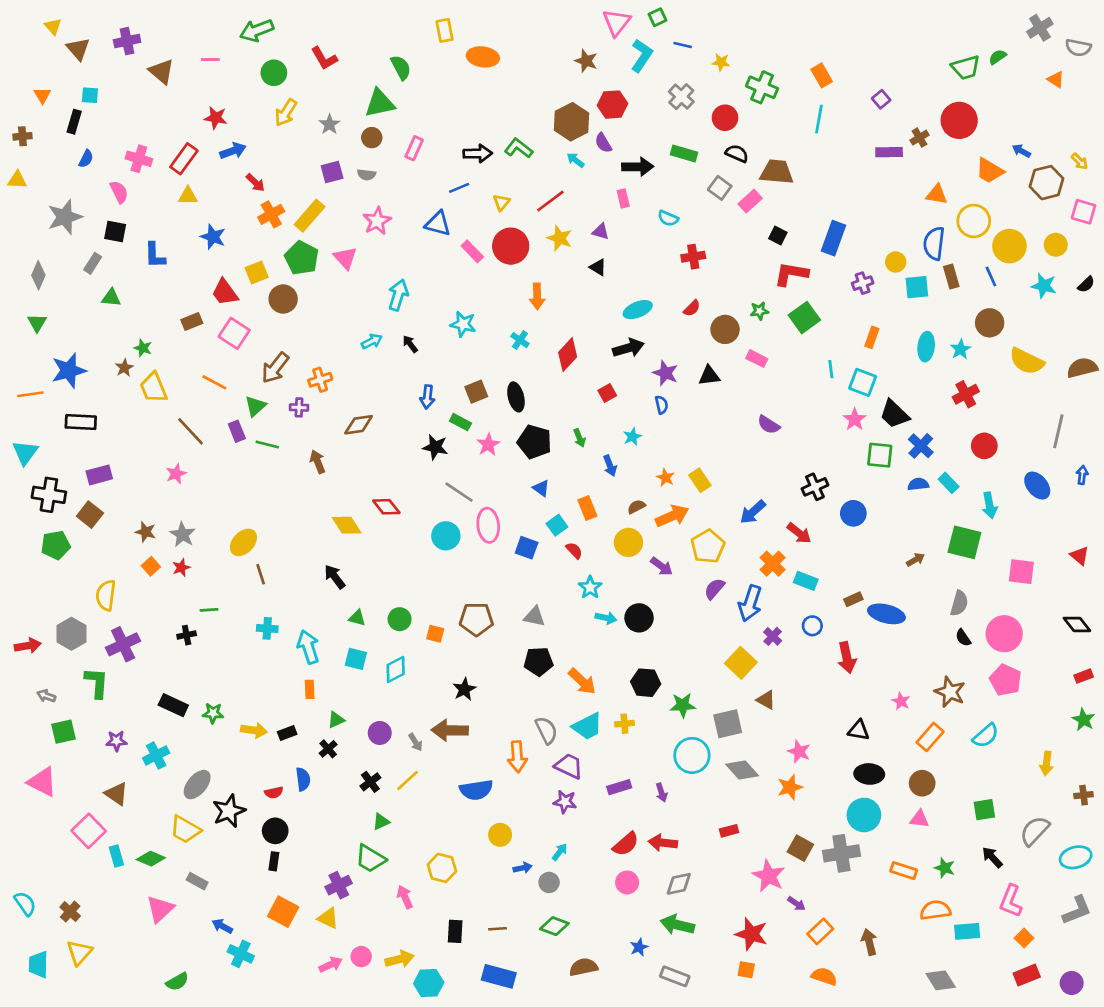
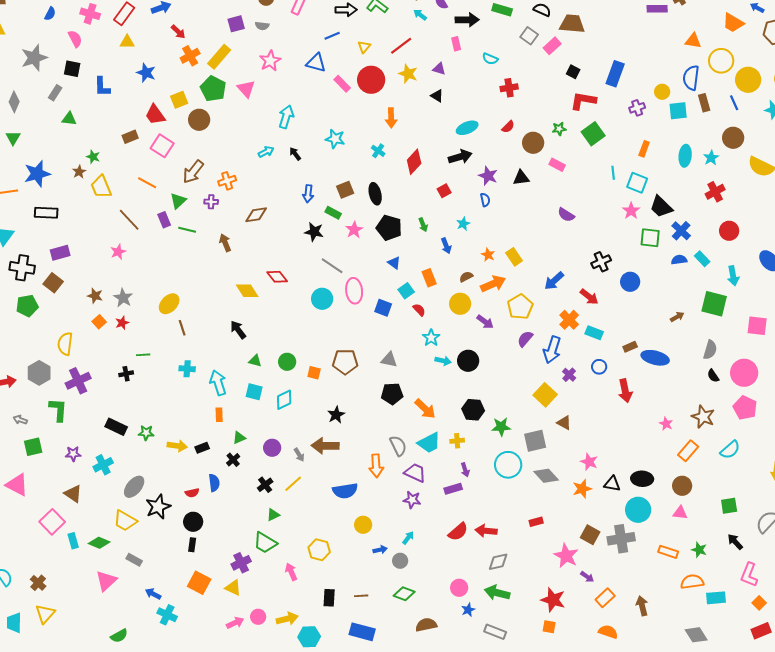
black triangle: (859, 730) -> (612, 484), moved
purple arrow: (662, 792) -> (465, 470), moved
pink circle: (627, 882) -> (459, 588), moved

